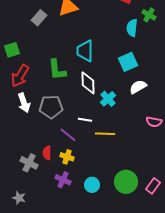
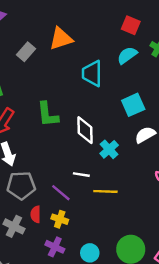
cyan semicircle: (132, 28) -> (127, 55), moved, turned 48
cyan trapezoid: (85, 51) -> (92, 73), moved
gray pentagon: (51, 107) -> (21, 185), moved

